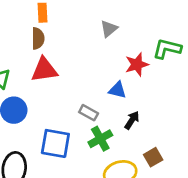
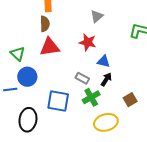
red star: (137, 64) -> (88, 42), moved, turned 30
black arrow: (132, 120) -> (106, 79), moved
brown square: (153, 157) -> (130, 100), moved

